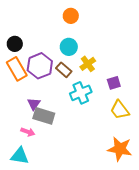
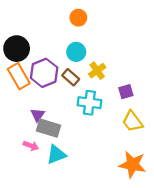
black circle: (15, 44) -> (17, 49), size x1.5
cyan cross: (81, 93) -> (89, 103), turned 30
cyan triangle: (20, 156) -> (56, 155), moved, turned -30

